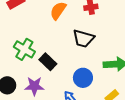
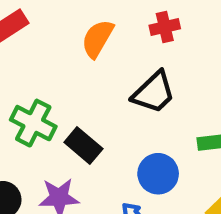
black trapezoid: (83, 38) -> (154, 93), turned -55

